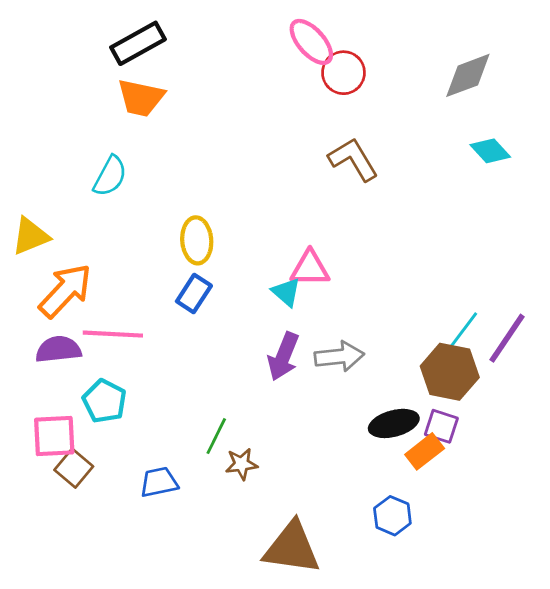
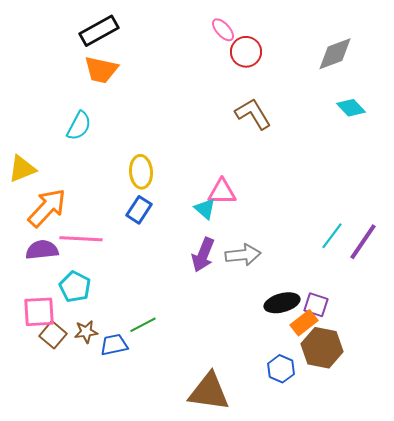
pink ellipse: (311, 42) -> (223, 30), size x0.7
brown hexagon: (450, 372) -> (322, 348), moved
green line: (216, 436) -> (143, 325), moved, turned 36
brown star: (241, 464) -> (86, 332), moved

